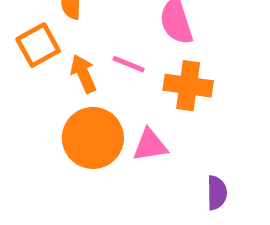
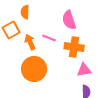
pink triangle: (150, 145) -> (84, 70), moved

